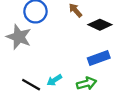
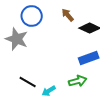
cyan arrow: (54, 80) -> (49, 91), moved

